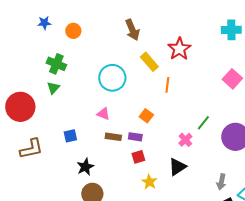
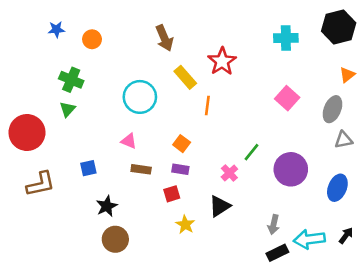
purple rectangle: (135, 137) -> (180, 169), moved

